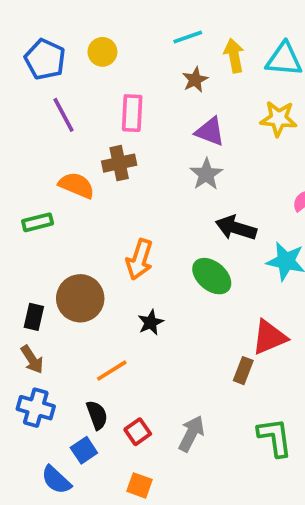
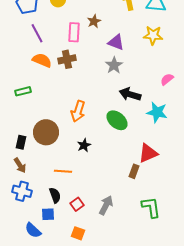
brown star: (195, 80) -> (94, 21), moved
orange semicircle: (77, 185) -> (42, 60), moved
orange line: (112, 371) -> (63, 171), turned 36
blue square: (84, 450) -> (48, 214), turned 32

